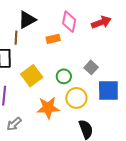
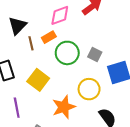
pink diamond: (69, 22) -> (60, 15), turned 75
brown line: (16, 38) -> (31, 43), moved
green circle: (64, 76) -> (67, 53), moved, size x1.5

